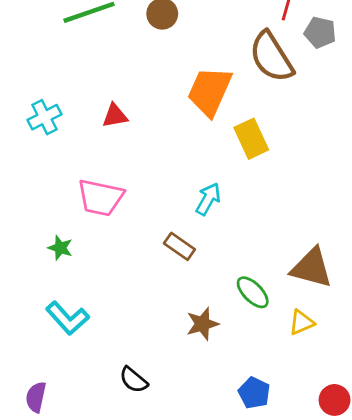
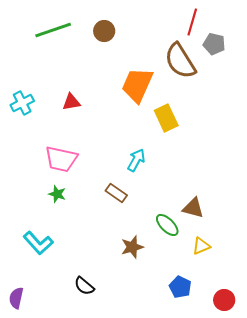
green star: (60, 248) -> (57, 194), moved
brown triangle: (312, 268) -> (193, 208), moved, size x0.7
blue pentagon: (254, 393) -> (180, 287), moved

